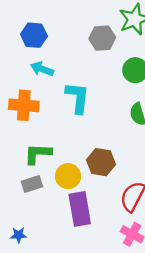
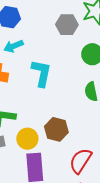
cyan arrow: (42, 69) -> (14, 46), turned -48

